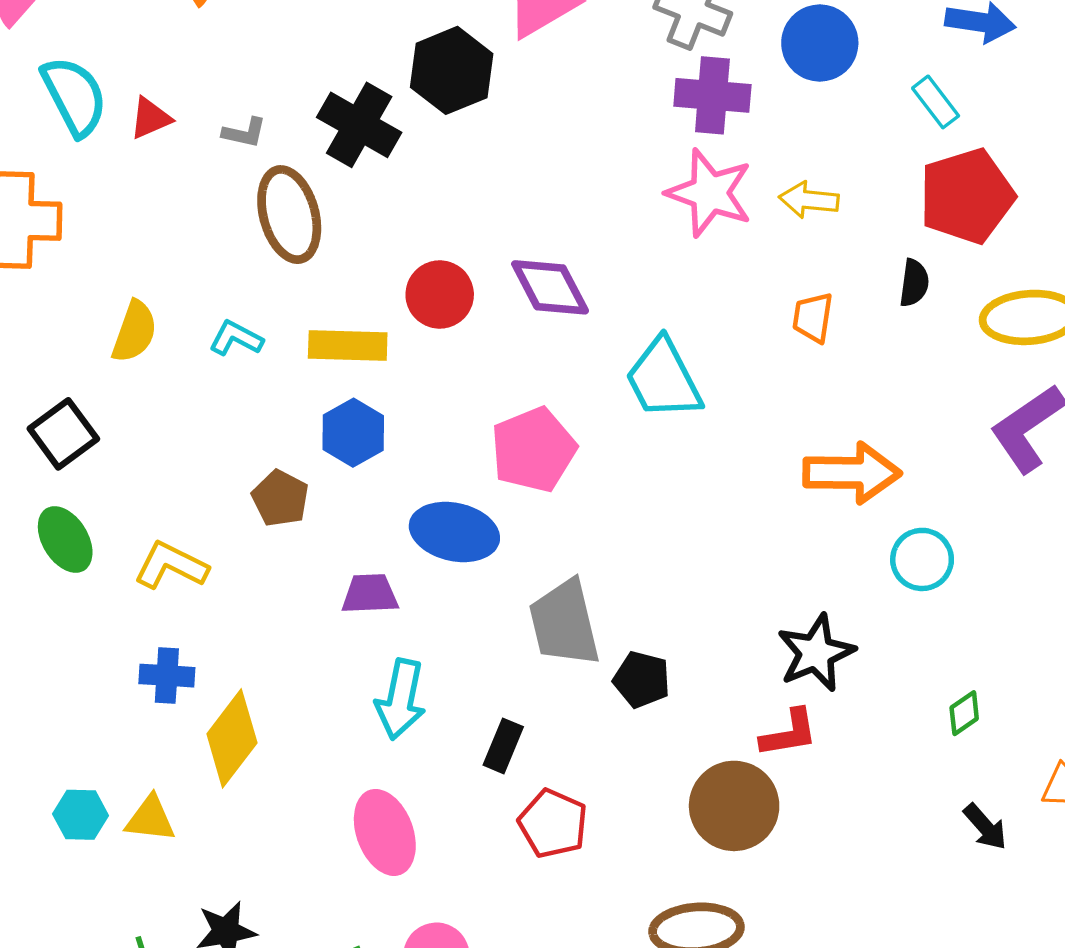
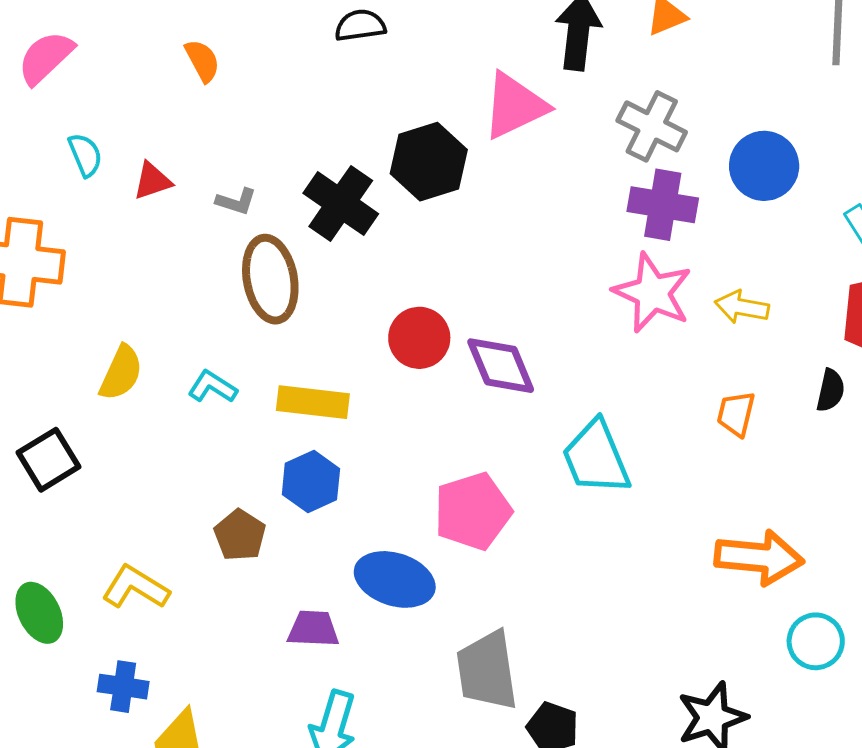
cyan semicircle: (74, 96) -> (85, 155), size x0.6
red circle: (440, 295) -> (419, 338), moved
green ellipse: (65, 539) -> (39, 613), moved

